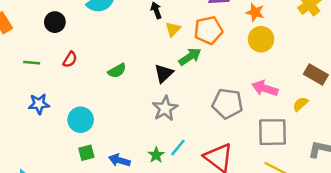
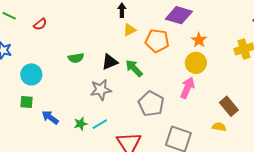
green arrow: (190, 57) -> (134, 68), moved, turned -120
green semicircle: (117, 71) -> (76, 58), moved
pink arrow: (265, 88) -> (187, 88), moved, turned 75
yellow semicircle: (300, 104) -> (219, 127), moved, turned 32

